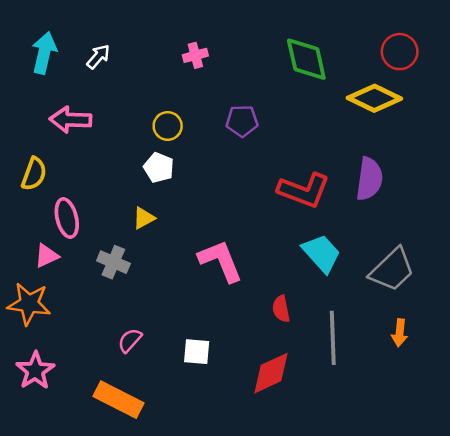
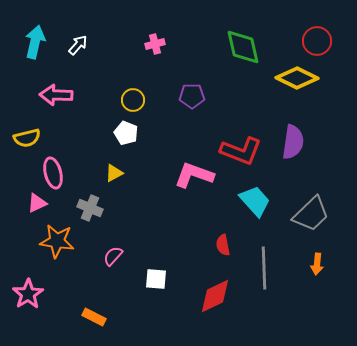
yellow semicircle: (34, 174) -> (27, 138), turned 56
pink L-shape: (221, 261) -> (194, 175), moved, turned -48
orange star: (29, 304) -> (57, 241), moved
pink semicircle: (130, 340) -> (113, 256), moved
orange rectangle: (118, 400) -> (94, 317), size x0.6

